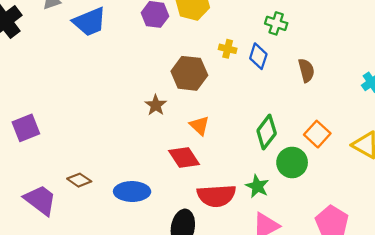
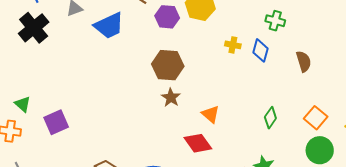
brown hexagon: (189, 73) -> (168, 65), moved
green diamond: (267, 132) -> (270, 118), size x0.7
green circle: (292, 162) -> (320, 150), moved

